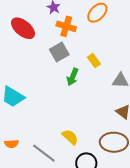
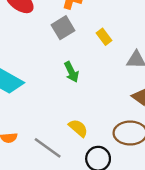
green arrow: (73, 77) -> (71, 72), moved, turned -48

